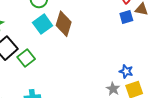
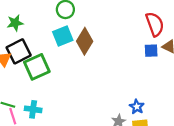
green square: (26, 58) -> (37, 67), size x1.4

